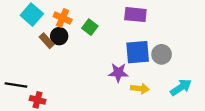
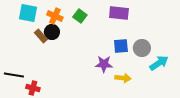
cyan square: (32, 15) -> (28, 13), turned -30
green square: (90, 27) -> (80, 16), moved
blue square: (138, 52) -> (121, 46), size x0.7
cyan arrow: (181, 87) -> (159, 63), moved

